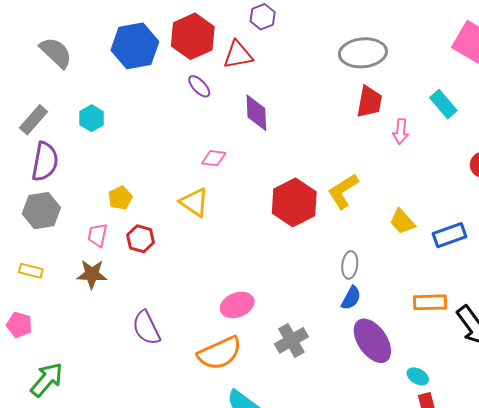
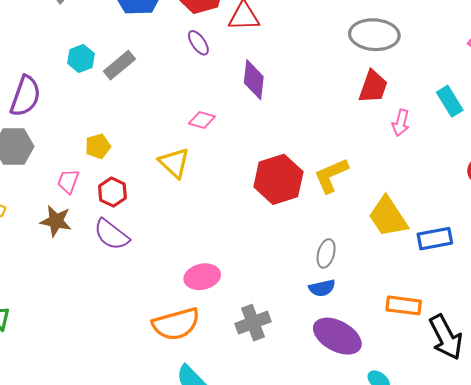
gray rectangle: (33, 120) -> (119, 65), moved
yellow trapezoid: (402, 221) -> (388, 217), size x1.5
blue semicircle: (351, 298) -> (322, 288), turned 40
purple semicircle: (146, 328) -> (111, 235), moved, turned -36
purple ellipse: (372, 341) -> (337, 336), turned -36

